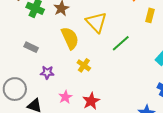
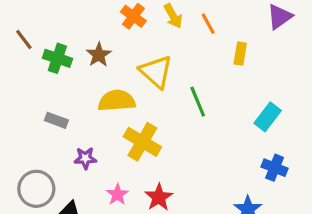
yellow semicircle: (70, 38) -> (117, 101), turned -65
green line: (121, 43) -> (198, 102), turned -66
yellow cross: (84, 65) -> (142, 142), size x1.6

